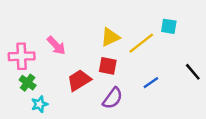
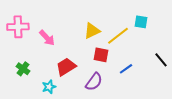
pink cross: (22, 56) -> (18, 27), moved
red square: (108, 66) -> (101, 55), moved
cyan star: (40, 104) -> (49, 87), moved

